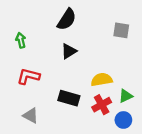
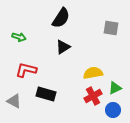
green arrow: (21, 40) -> (19, 37), turned 120
black rectangle: (69, 98) -> (46, 94), moved
gray triangle: (31, 116) -> (14, 101), moved

